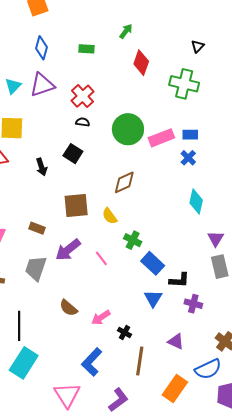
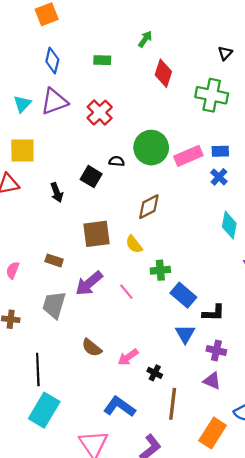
black semicircle: (83, 122) -> (117, 161), moved
green cross: (133, 240) -> (160, 270), turned -30
purple cross: (193, 304) -> (216, 350), moved
blue L-shape: (92, 362) -> (119, 407), turned 84

